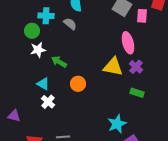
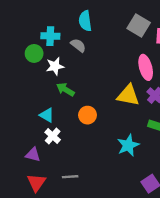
white star: (38, 50) -> (55, 66), moved
purple triangle: (14, 116) -> (33, 155), moved
cyan star: (117, 124) -> (128, 145), moved

